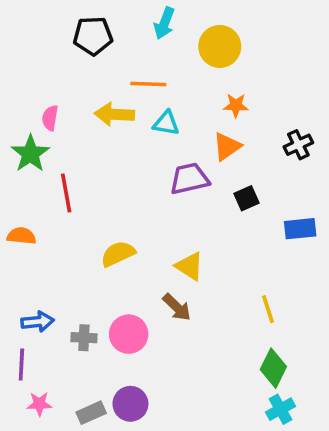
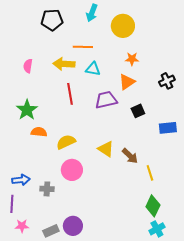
green star: (30, 154) -> (27, 110), moved
red line: (66, 193) -> (70, 94), moved
orange semicircle: (21, 236) -> (39, 132), moved
brown arrow: (177, 307) -> (130, 156), moved
pink circle: (129, 334) -> (72, 170), moved

